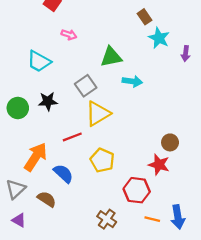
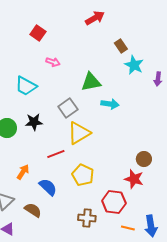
orange arrow: (36, 157) -> (23, 172), size x0.6
brown cross: (107, 219) -> (87, 218), moved, turned -30

